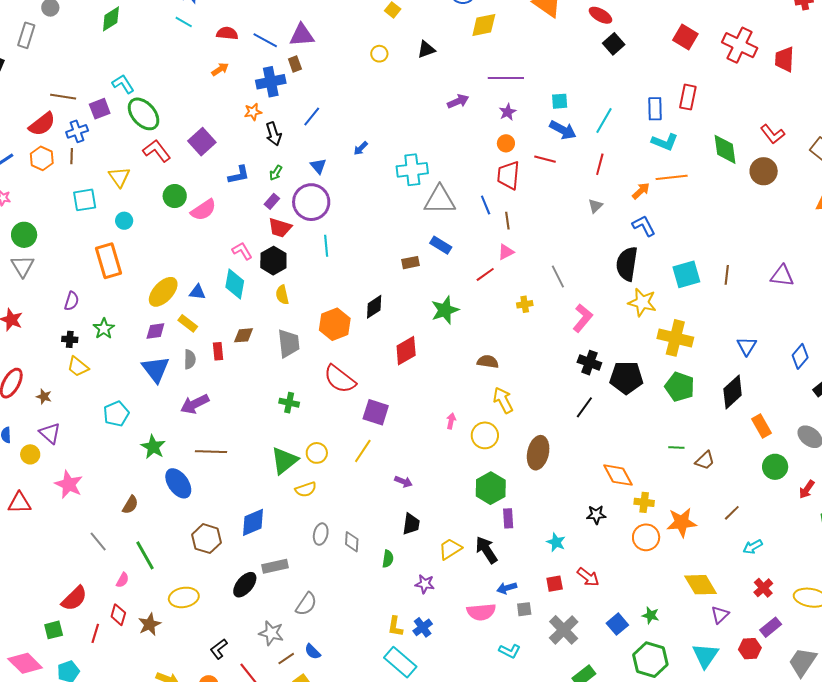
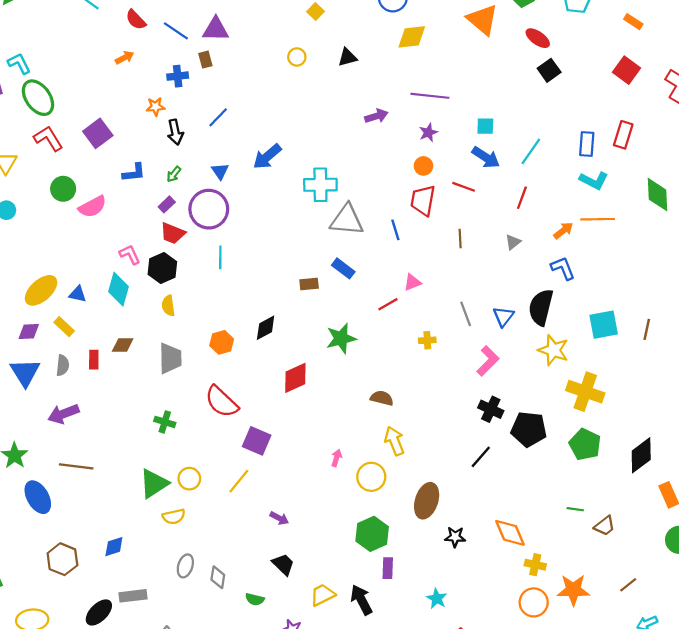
red semicircle: (227, 33) -> (136, 20), turned -145
blue cross: (271, 82) -> (178, 76), size x0.7
blue arrow: (361, 148) -> (267, 157), size x1.8
brown line: (507, 221) -> (460, 239), moved
orange hexagon: (335, 324) -> (222, 342), size x0.7
blue triangle: (747, 346) -> (503, 316), moved
black star: (596, 515) -> (455, 537), moved
blue diamond: (253, 522) -> (114, 547), size x0.7
black trapezoid: (411, 524) -> (283, 564), turned -60
green semicircle: (388, 559) -> (255, 599), turned 90

